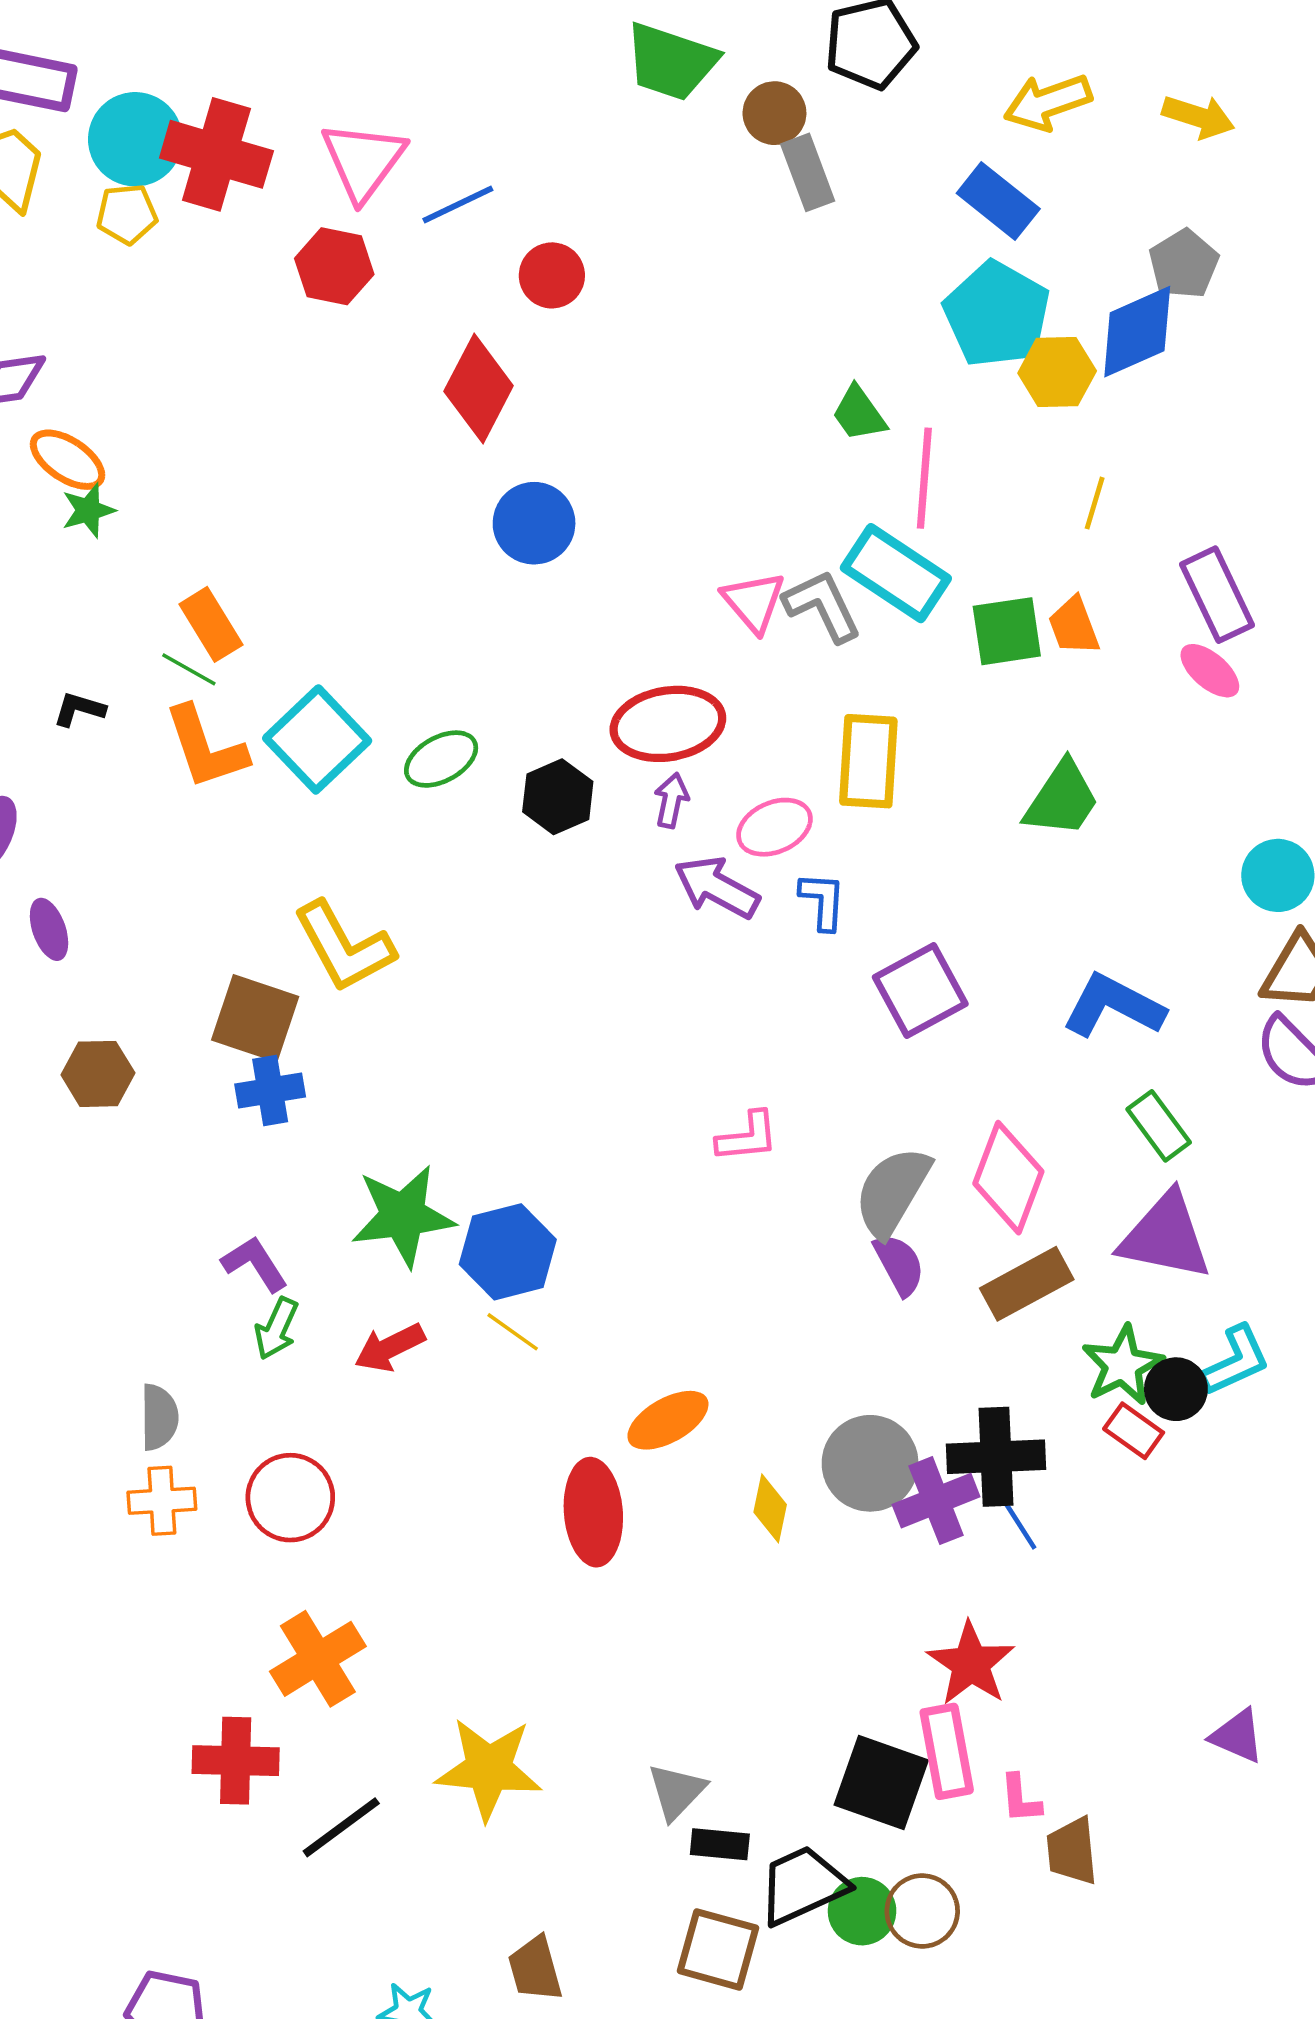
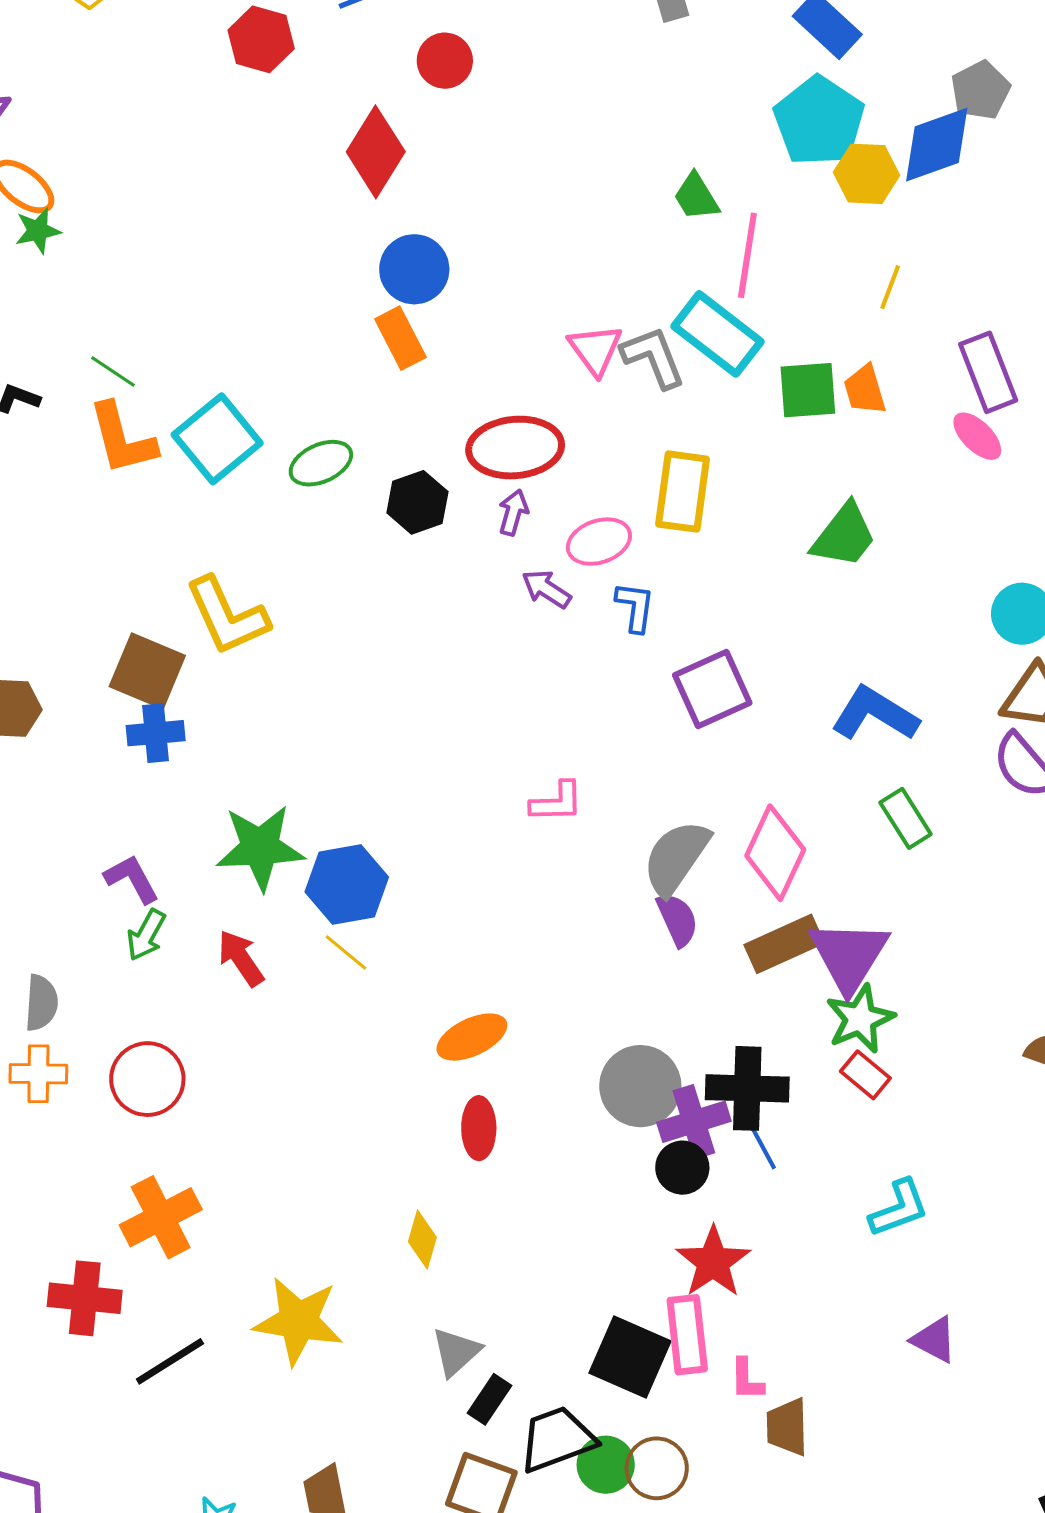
orange rectangle: (211, 624) -> (400, 338), moved
purple arrow: (717, 887) -> (546, 589), size x0.7
purple triangle: (1165, 1236) -> (849, 956), moved, turned 46
red arrow: (390, 1348) -> (241, 958), turned 78
cyan L-shape: (1236, 1361) -> (899, 1208), moved
black circle: (1176, 1389) -> (682, 1168), moved
yellow diamond: (770, 1508) -> (422, 1239), moved
red ellipse: (593, 1512) -> (479, 1128), moved, size x0.7
black rectangle: (720, 1844) -> (489, 1399), turned -66

